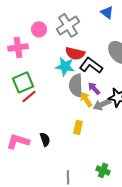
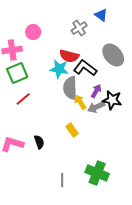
gray cross: (68, 25) -> (79, 28), moved, size x0.7
green square: (23, 82) -> (17, 73), moved
purple arrow: (94, 88) -> (96, 91), moved, turned 72
yellow rectangle: (78, 127) -> (72, 130), turned -48
green cross: (103, 170) -> (97, 173), size x1.6

